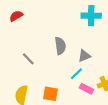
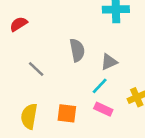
red semicircle: (16, 16) -> (19, 24), moved
pink rectangle: (86, 89) -> (103, 109), moved

